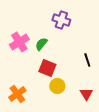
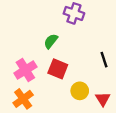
pink cross: (19, 42) -> (25, 70), moved
yellow circle: (57, 86) -> (80, 91), moved

